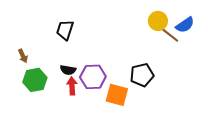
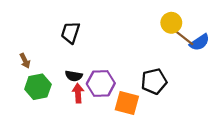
blue semicircle: (185, 25) -> (200, 42), moved

